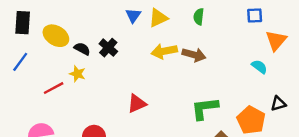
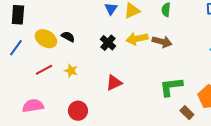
yellow ellipse: (56, 36) -> (46, 39), moved
black cross: (108, 48) -> (108, 43), moved
yellow star: (77, 74) -> (71, 71), moved

